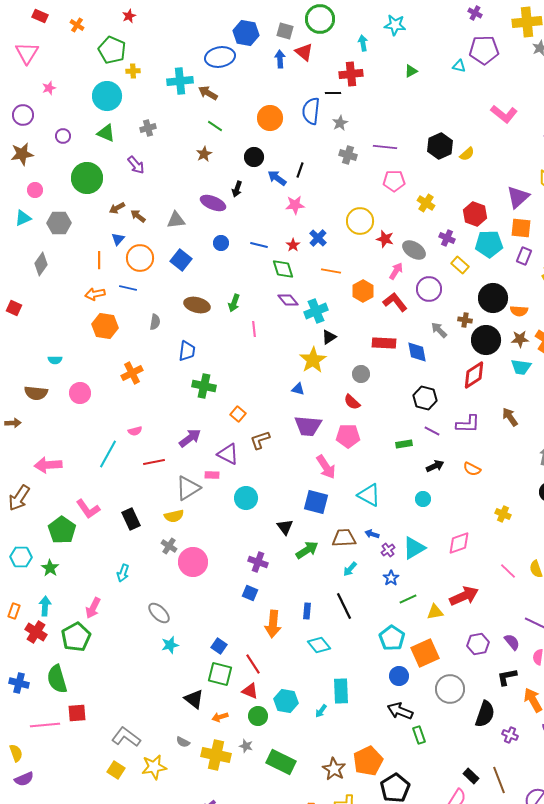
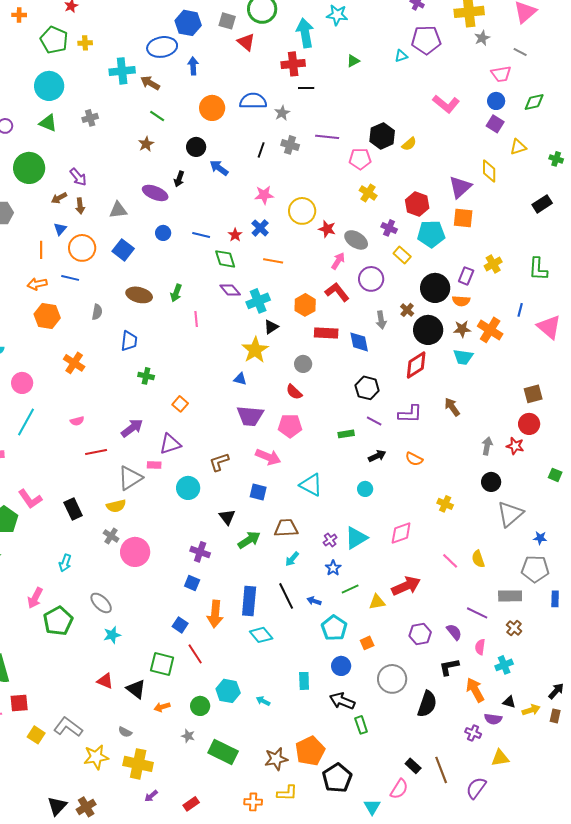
orange cross: (77, 25) -> (19, 15), turned -32
cyan arrow: (363, 43) -> (305, 33), size x1.8
blue arrow: (280, 59) -> (193, 66), moved
cyan triangle: (459, 66) -> (401, 56), turned -32
yellow cross: (133, 71) -> (85, 43), moved
black line: (333, 93) -> (306, 88), moved
blue semicircle: (311, 111) -> (253, 101), turned 84
purple arrow: (136, 165) -> (78, 177), moved
black line: (300, 170) -> (261, 150), moved
pink pentagon: (394, 181) -> (360, 159), moved
pink star: (295, 205) -> (264, 195), moved
brown arrow: (138, 216) -> (80, 206), turned -133
purple rectangle: (524, 256) -> (466, 276), moved
orange hexagon: (363, 291) -> (305, 305), moved
brown cross: (465, 320) -> (407, 310), turned 32
gray arrow: (439, 330) -> (381, 320), turned -144
orange cross: (132, 373) -> (74, 363), turned -30
green cross: (204, 386) -> (146, 376), size x0.7
brown L-shape: (260, 440) -> (219, 462), moved
cyan line: (108, 454) -> (26, 422), moved
purple triangle: (228, 454) -> (170, 444), turned -45
pink arrow: (326, 467) -> (268, 457), turned -35
blue square: (316, 502) -> (258, 492), size x0.7
blue arrow: (372, 534) -> (314, 601), moved
blue rectangle: (307, 611) -> (249, 601), size x1.8
green pentagon: (76, 637) -> (58, 621), moved
blue square: (219, 646) -> (180, 625), moved
orange square: (425, 653) -> (367, 643), size x0.5
red triangle: (250, 691) -> (105, 681), moved
cyan rectangle: (341, 691) -> (304, 681), moved, size x0.7
cyan arrow: (321, 711) -> (263, 701), turned 80
purple cross: (510, 735) -> (473, 733), moved
yellow cross: (216, 755) -> (138, 764), moved
brown star: (334, 769) -> (276, 759), turned 30
yellow square: (116, 770) -> (36, 735), moved

